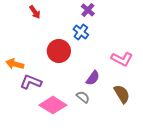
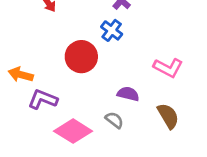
purple semicircle: (93, 78) -> (128, 94), turned -112

